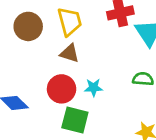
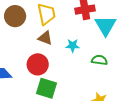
cyan star: (93, 88) -> (73, 46), moved

